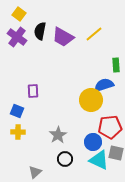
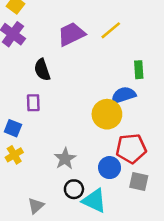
black semicircle: (40, 31) -> (42, 70), moved, turned -30
purple trapezoid: (63, 37) -> (71, 34), turned 125
yellow cross: (18, 132) -> (14, 155), turned -32
cyan triangle: (99, 160) -> (94, 201), moved

